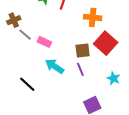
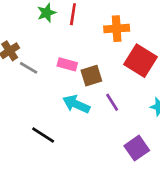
pink rectangle: (44, 42) -> (67, 64), moved
brown square: (83, 51) -> (91, 76), moved

